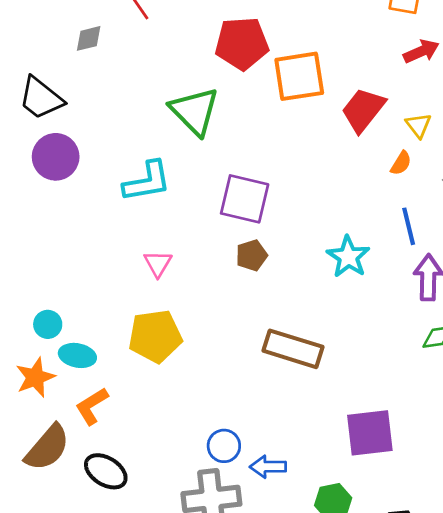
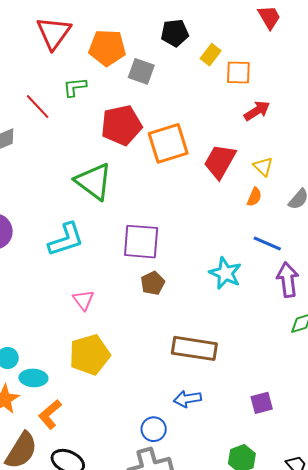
blue line: (409, 226) -> (267, 243), turned -44
purple square: (370, 433) -> (262, 403), size x0.6
blue arrow: (268, 467) -> (187, 399), moved

